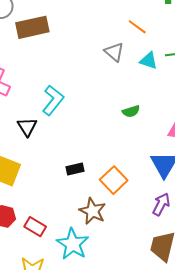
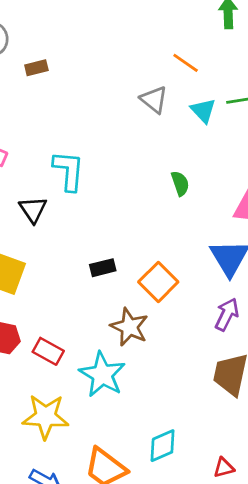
brown rectangle: (32, 27) -> (36, 68), size x0.5
cyan triangle: (149, 61) -> (203, 111), turned 30
cyan L-shape: (53, 100) -> (69, 171), turned -32
green semicircle: (131, 111) -> (180, 183), turned -90

